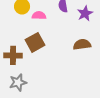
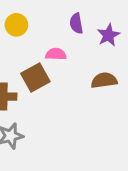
pink semicircle: (39, 15) -> (56, 54), moved

